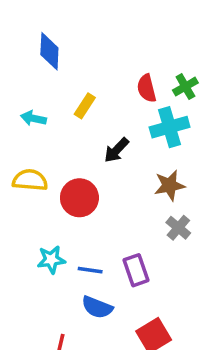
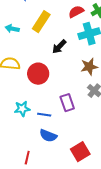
red semicircle: (147, 88) -> (76, 12), turned 77
yellow rectangle: (85, 106) -> (41, 22), size x1.5
purple rectangle: (136, 270) -> (67, 103), moved

